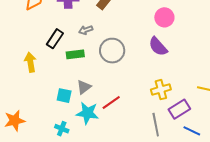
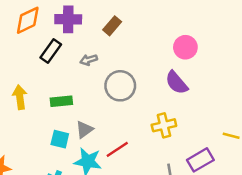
black rectangle: (55, 39) -> (51, 51), moved
green rectangle: (75, 54) -> (61, 101), moved
yellow cross: (161, 90) -> (164, 125), moved

